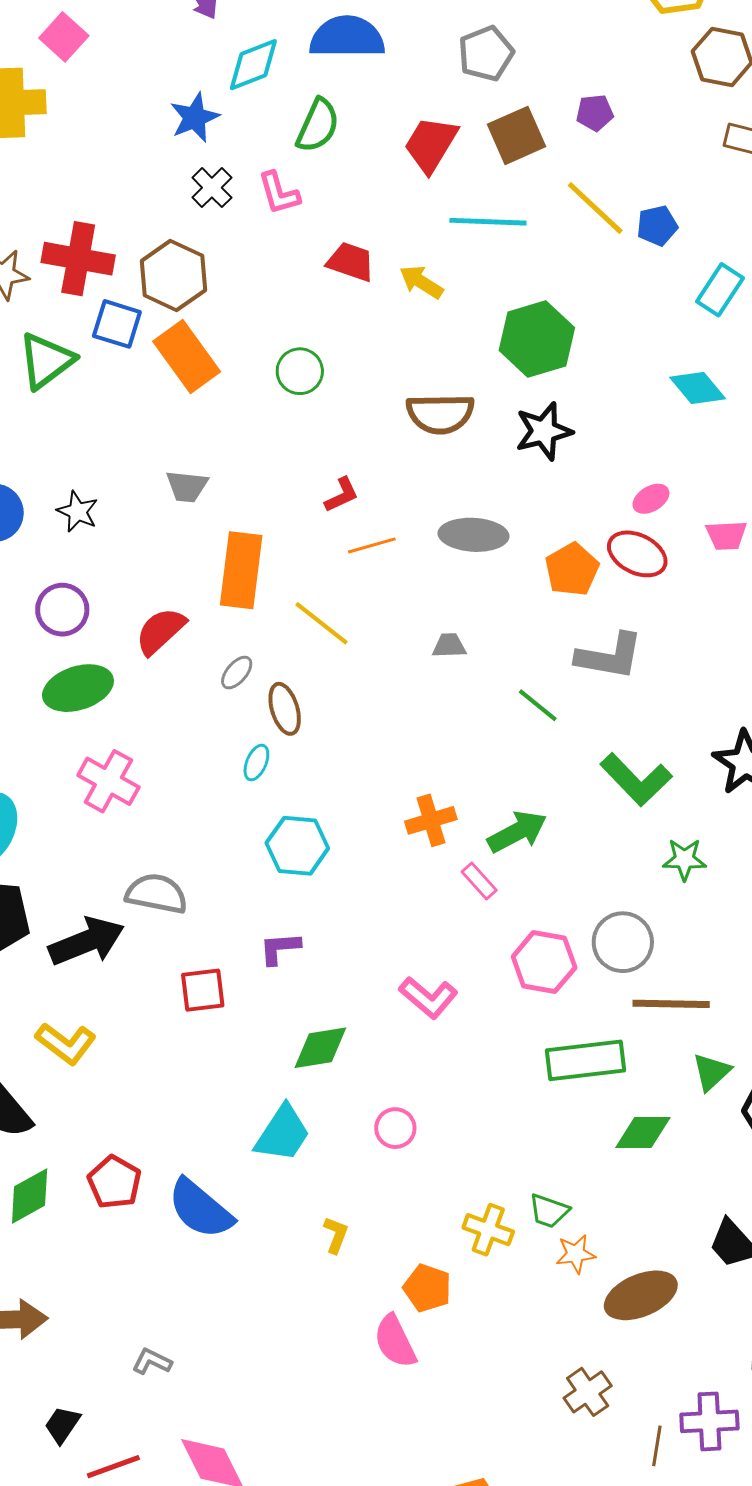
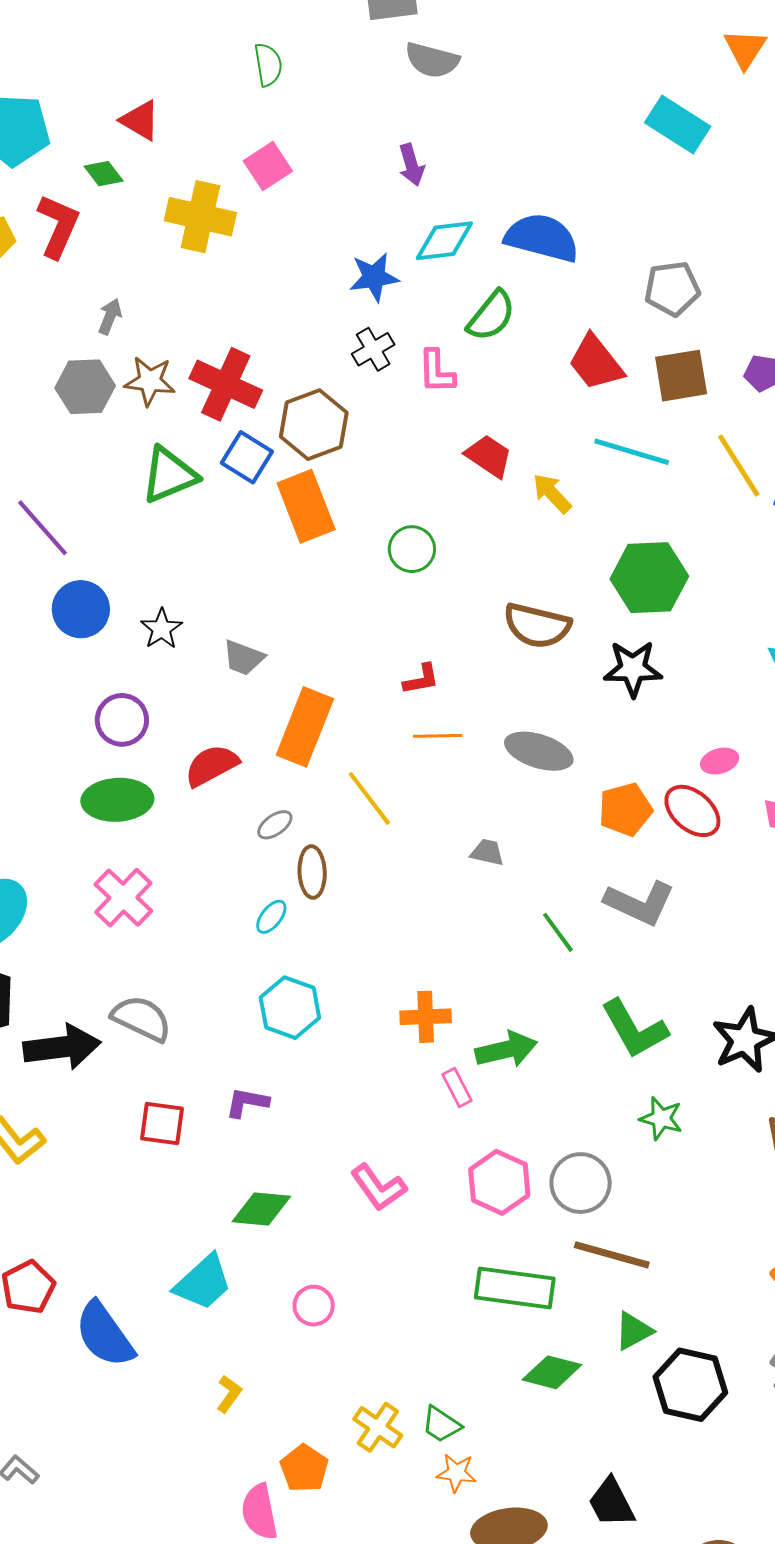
red trapezoid: (431, 144) -> (596, 363), turned -84
gray trapezoid: (187, 486) -> (243, 658), moved

